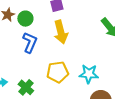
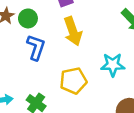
cyan star: (89, 74) -> (113, 65), moved

